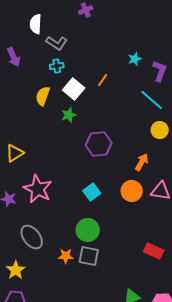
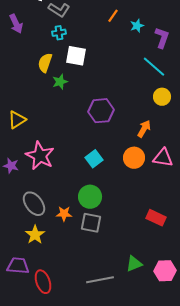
orange line: (103, 80) -> (113, 16), moved
white square: (74, 89) -> (76, 56), turned -30
green star: (69, 115) -> (60, 82), moved
orange star: (66, 256) -> (64, 214), moved
yellow star: (16, 270) -> (35, 235), moved

